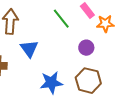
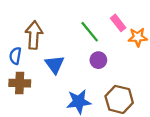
purple circle: (86, 48) -> (98, 60), moved

